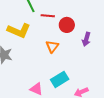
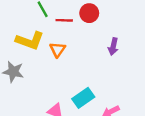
red circle: (67, 25) -> (89, 13), moved
orange triangle: (52, 46) -> (58, 50), moved

